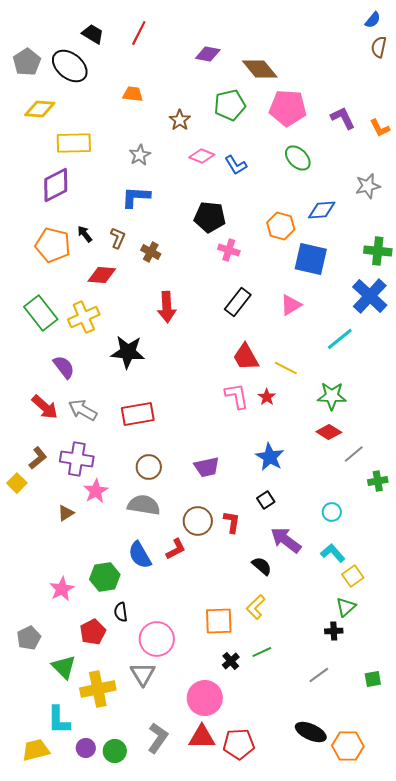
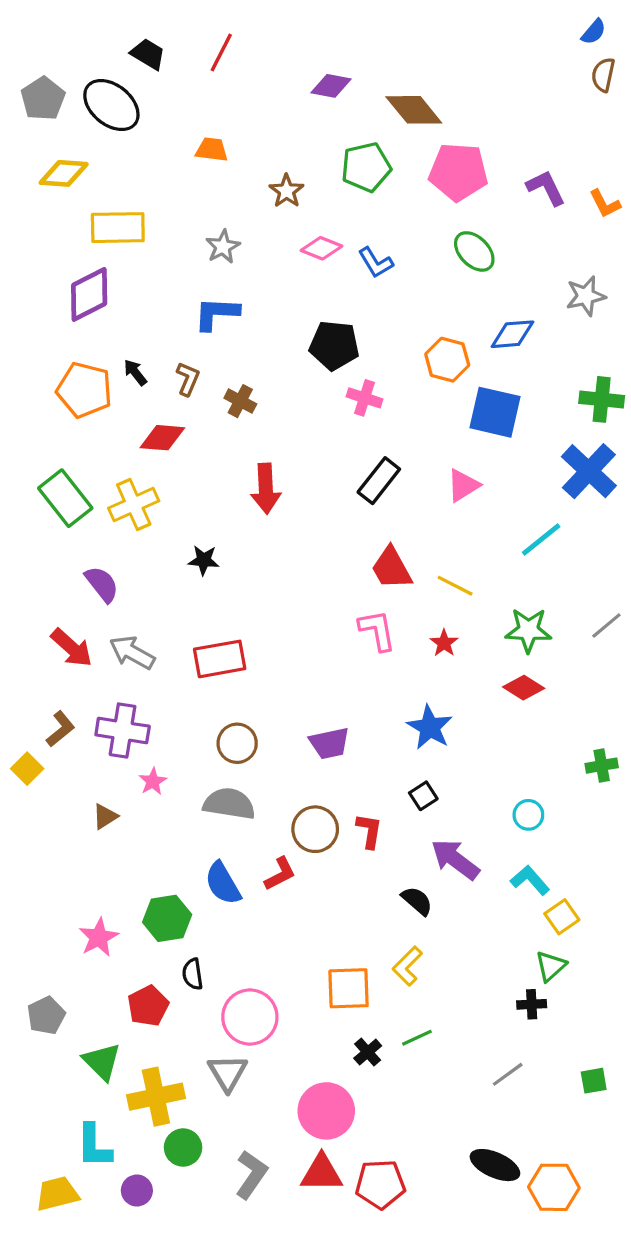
black star: (128, 352) -> (204, 560), size x0.6
red star: (267, 397) -> (444, 643), moved
gray line: (354, 454) -> (606, 625), moved
pink star: (96, 491) -> (153, 781), size x0.7
green circle: (115, 751) -> (183, 1148), moved

